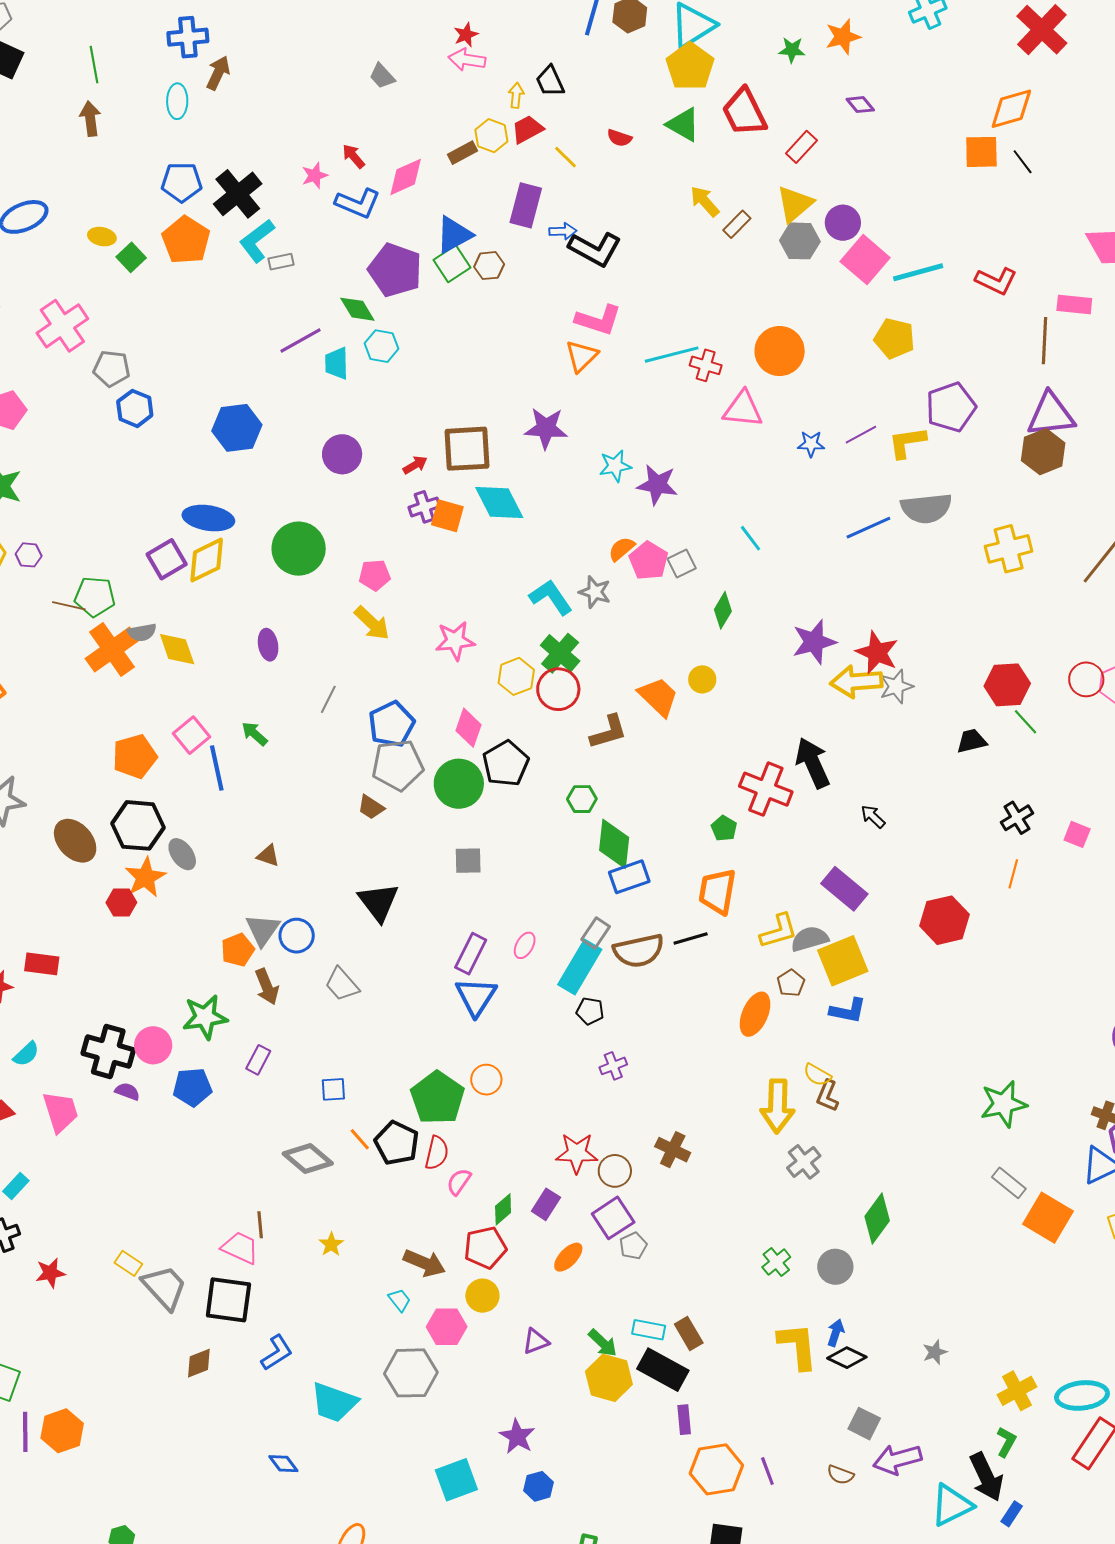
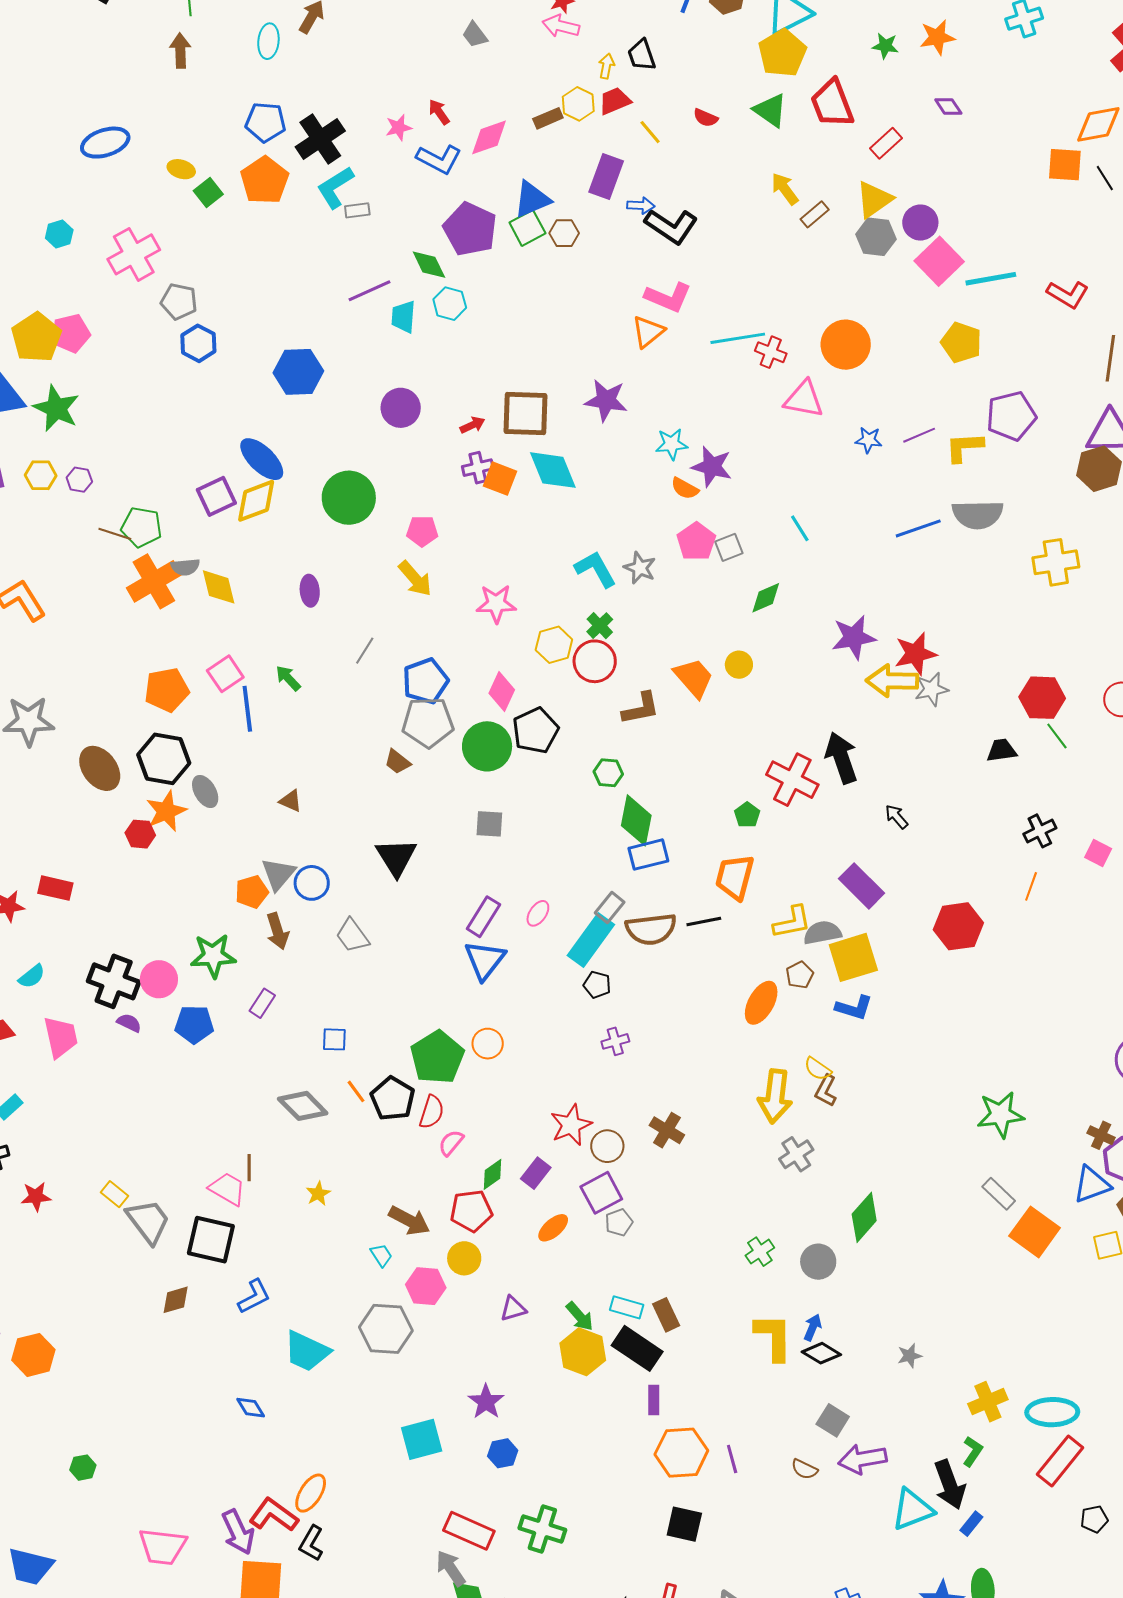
blue ellipse: (208, 518) -> (262, 459), turned 30
orange semicircle: (622, 549) -> (685, 488), moved, turned -116
green diamond: (723, 610) -> (766, 598), turned 30
green cross: (560, 653) -> (600, 626), size x0.7
red star: (877, 653) -> (916, 654), turned 30
red star: (577, 1153) -> (571, 1125), turned -30

